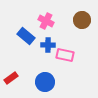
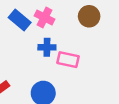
blue rectangle: (26, 36) -> (20, 20), moved

